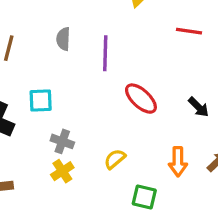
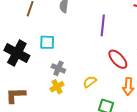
purple line: (105, 53) -> (103, 25), moved
red ellipse: (141, 99) -> (118, 59), moved

